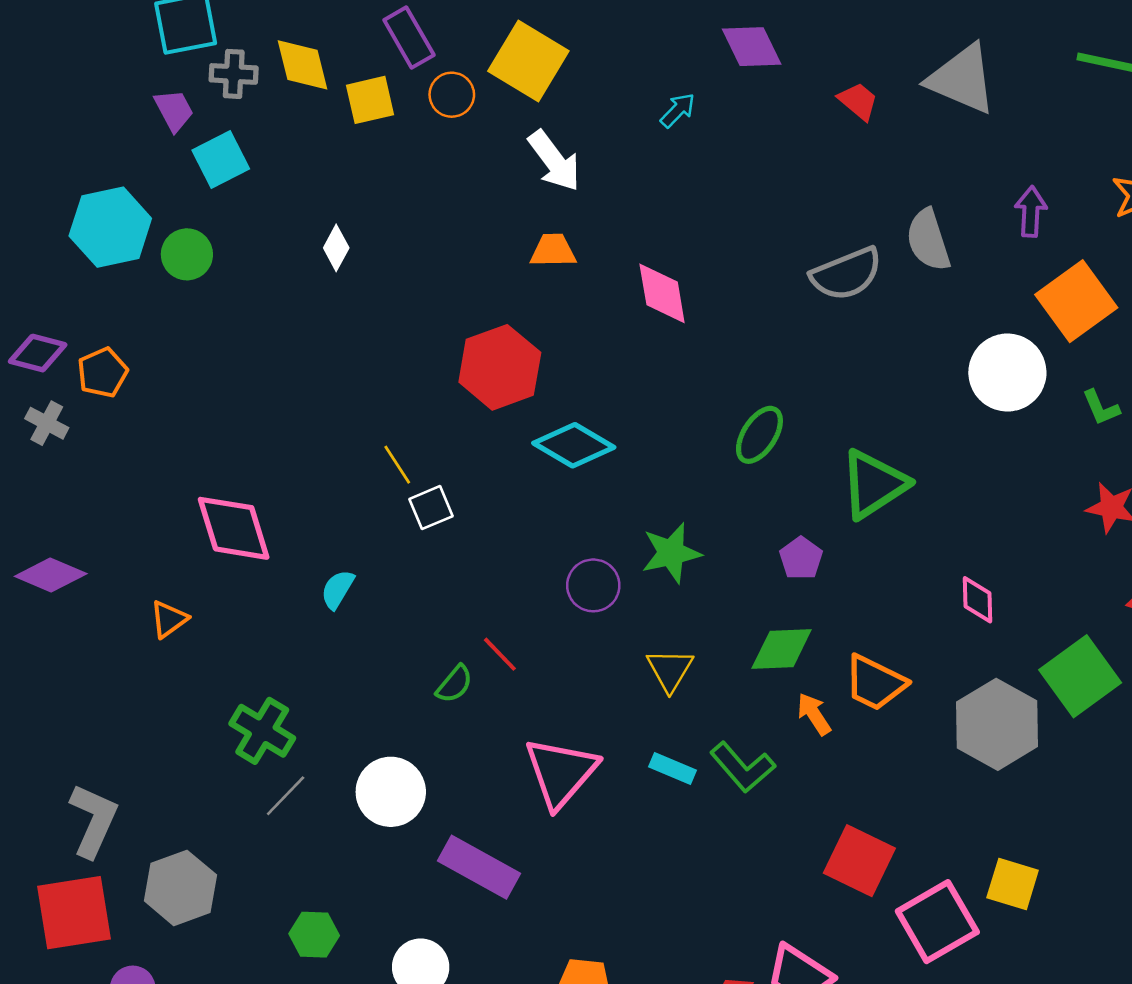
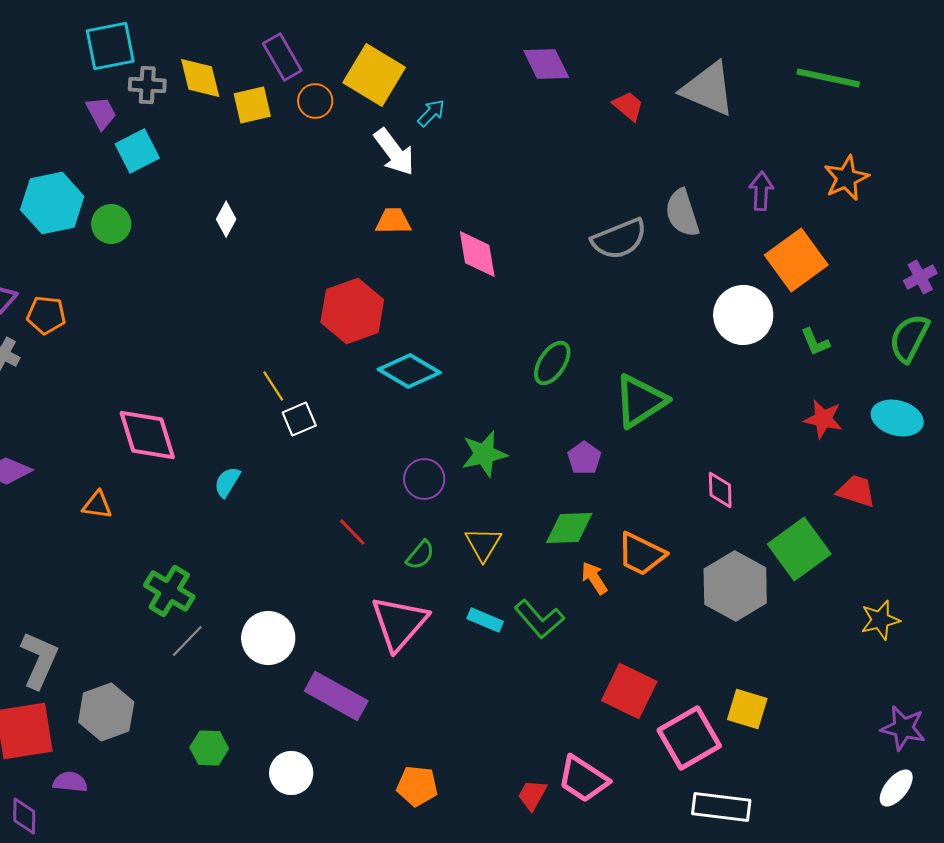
cyan arrow: (678, 110) -> (431, 113), moved
orange pentagon: (103, 373) -> (46, 315), turned 30
orange triangle: (169, 619) -> (97, 505), turned 44
green semicircle: (454, 684) -> (420, 555), moved

